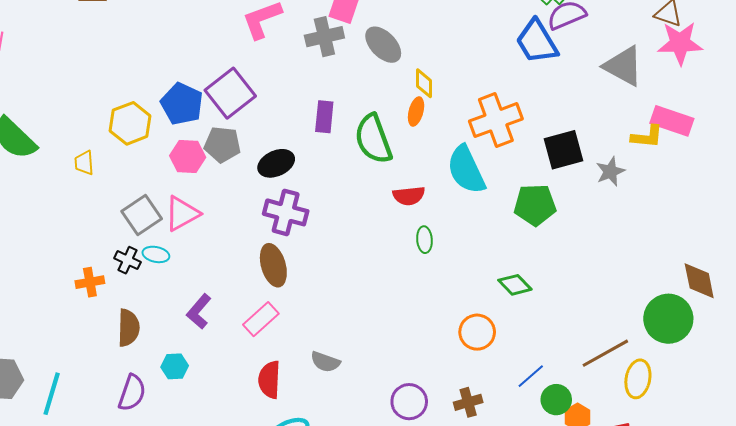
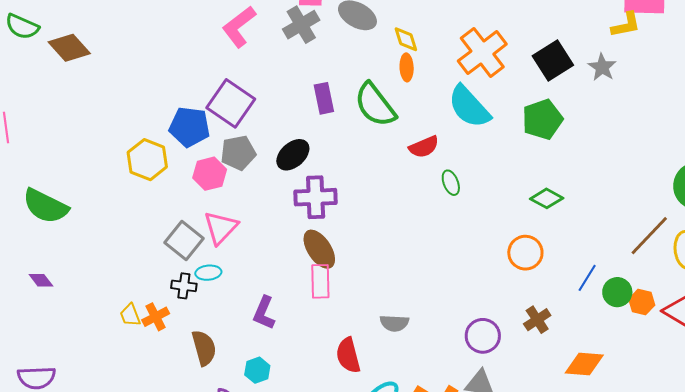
yellow trapezoid: (84, 163) -> (130, 315), moved
pink rectangle: (261, 319) -> (320, 281), moved, turned -32

